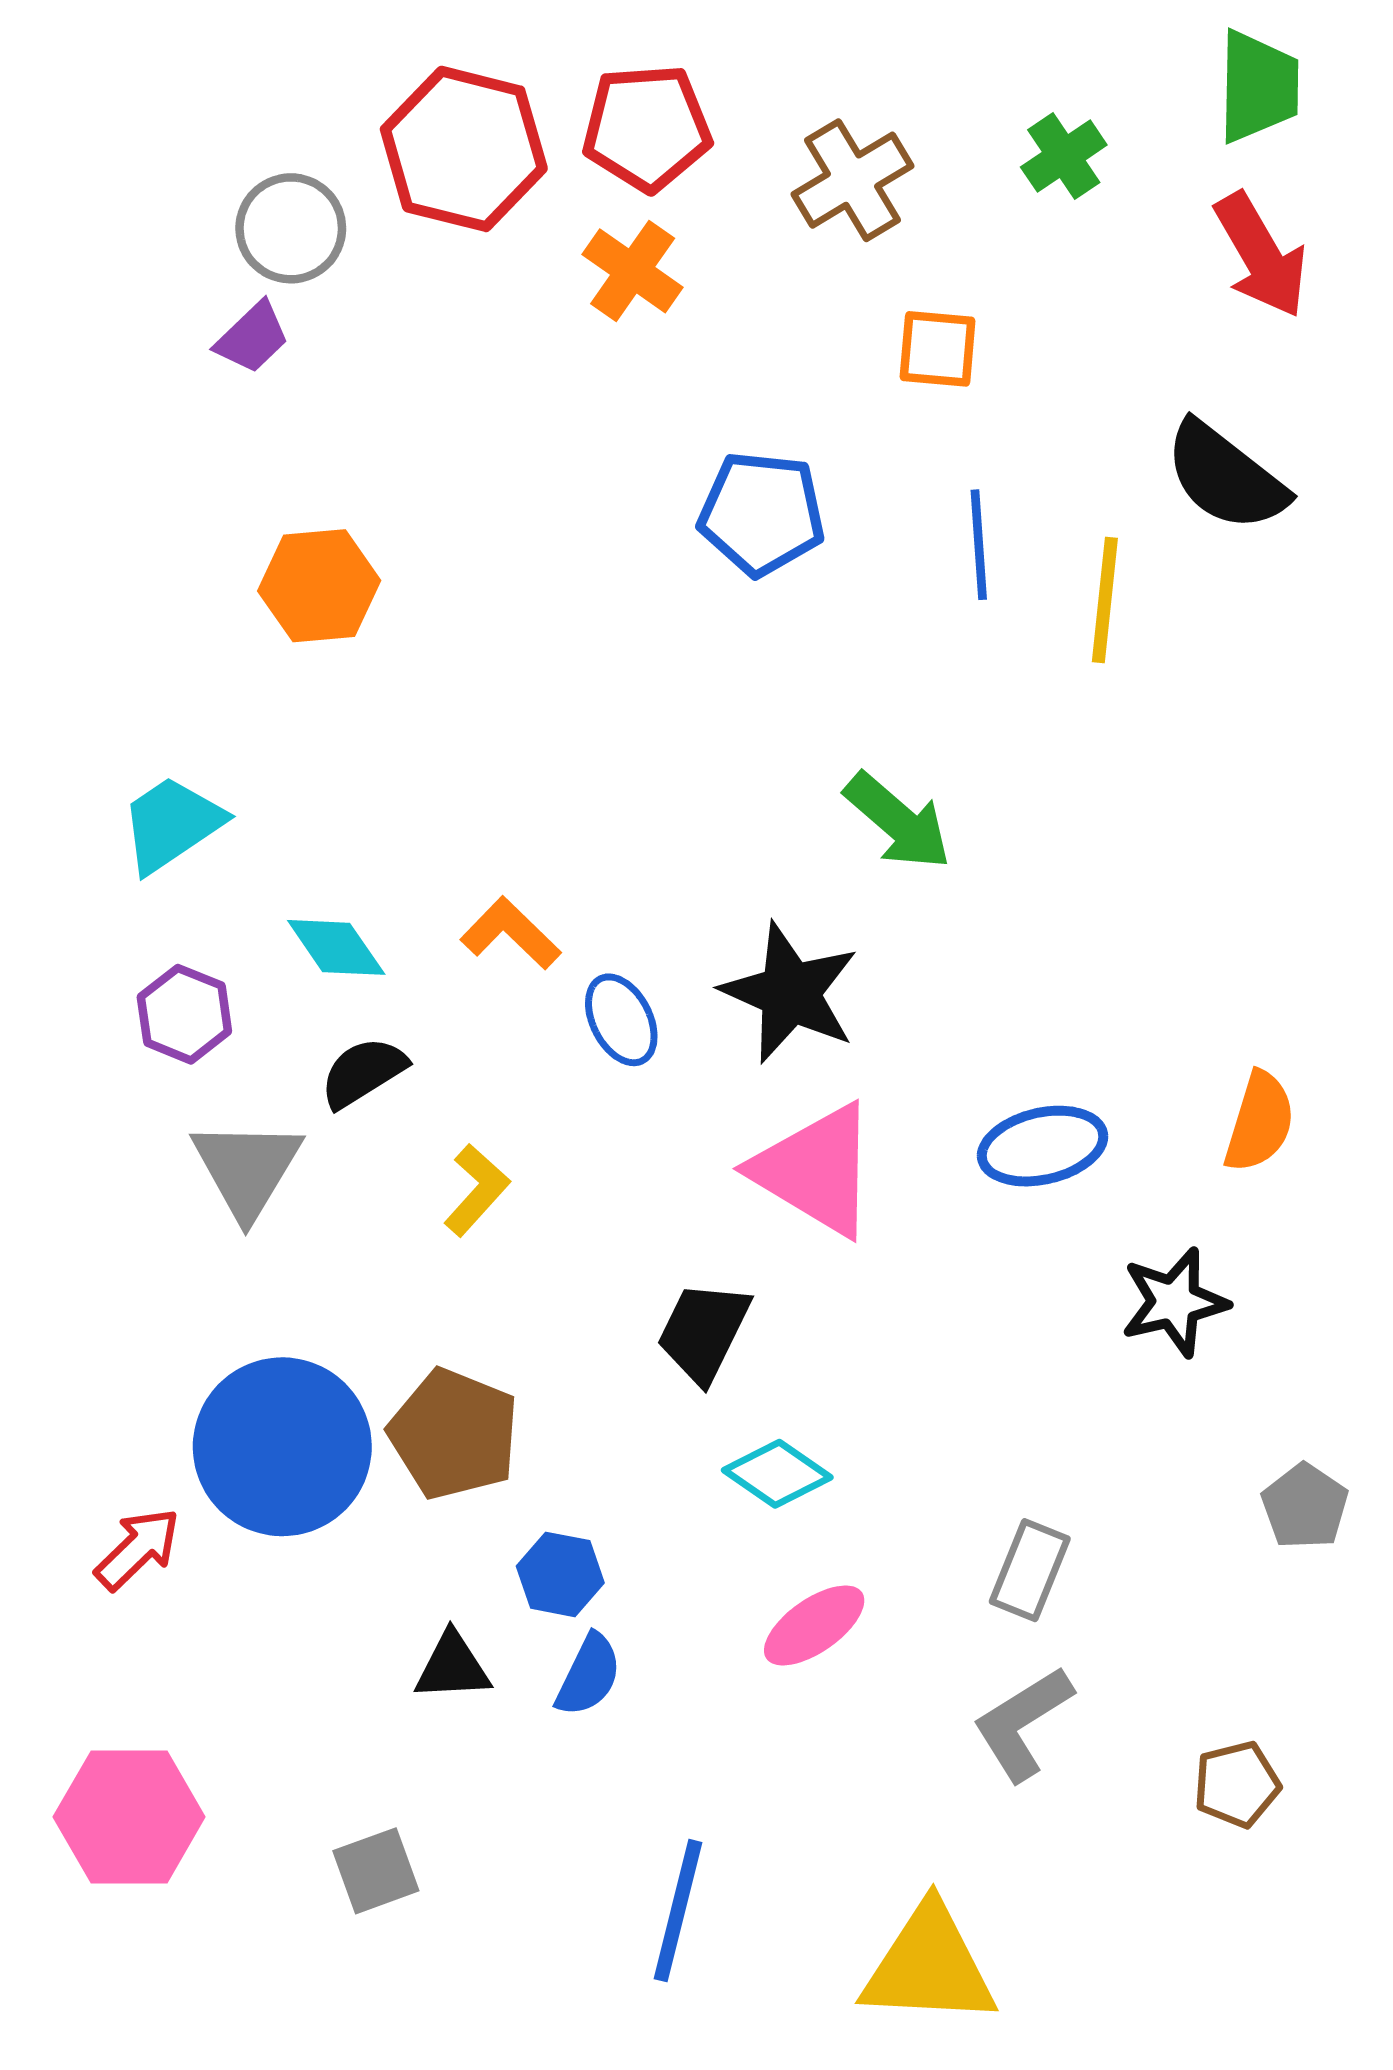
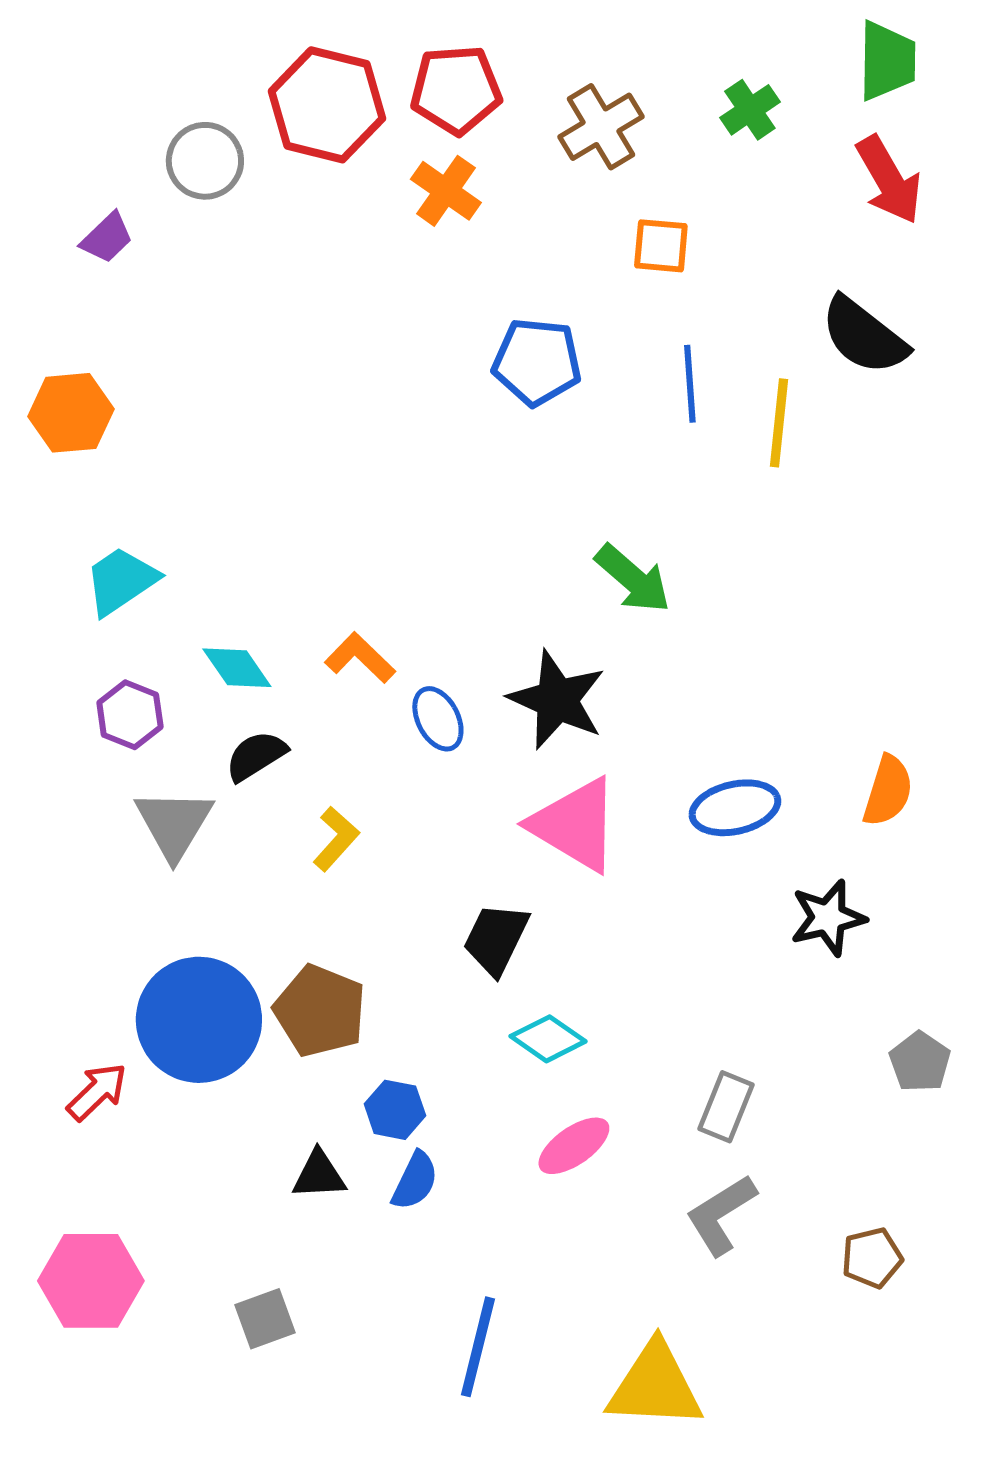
purple trapezoid: (252, 338) -> (107, 238), moved
orange hexagon: (319, 586) -> (71, 413), moved

